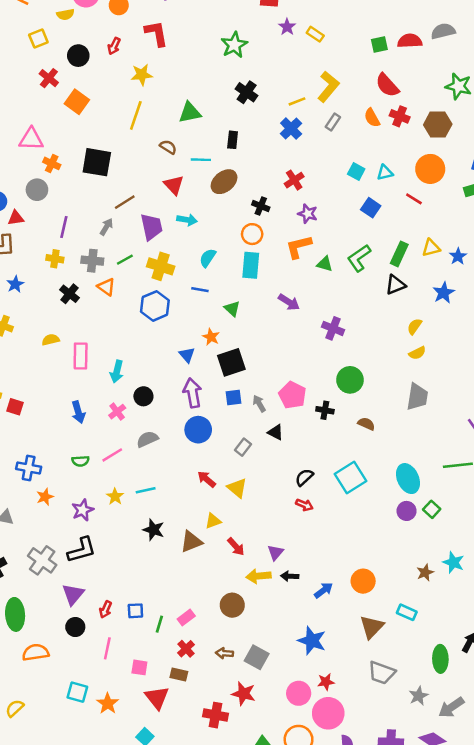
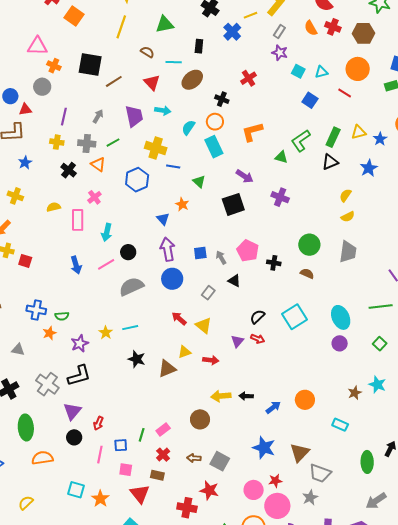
blue cross: (291, 128) -> (232, 32), moved
brown line: (125, 202) -> (114, 81), moved
purple star: (308, 214) -> (280, 53), moved
cyan semicircle: (208, 258) -> (188, 128), moved
green triangle: (325, 264) -> (281, 157), moved
cyan rectangle: (251, 265) -> (214, 147), turned -30
yellow cross: (161, 266) -> (156, 148), moved
black square: (231, 362) -> (233, 204), moved
green circle: (350, 380) -> (309, 245), moved
pink cross: (117, 412) -> (94, 197), moved
gray semicircle: (147, 439) -> (131, 287), size x1.4
pink line: (112, 455) -> (106, 264), moved
green semicircle: (80, 461) -> (62, 316), moved
green square: (432, 509) -> (380, 344), moved
red arrow: (236, 547) -> (211, 360), moved, turned -42
purple triangle: (275, 552) -> (237, 341), moved
blue square: (135, 611) -> (121, 445), moved
brown triangle: (372, 627) -> (300, 453), moved
gray star: (419, 696) -> (310, 498), moved

